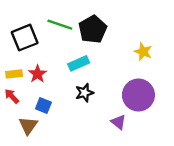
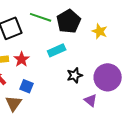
yellow star: (143, 52) -> (100, 31), moved
black star: (84, 93) -> (75, 75), moved

